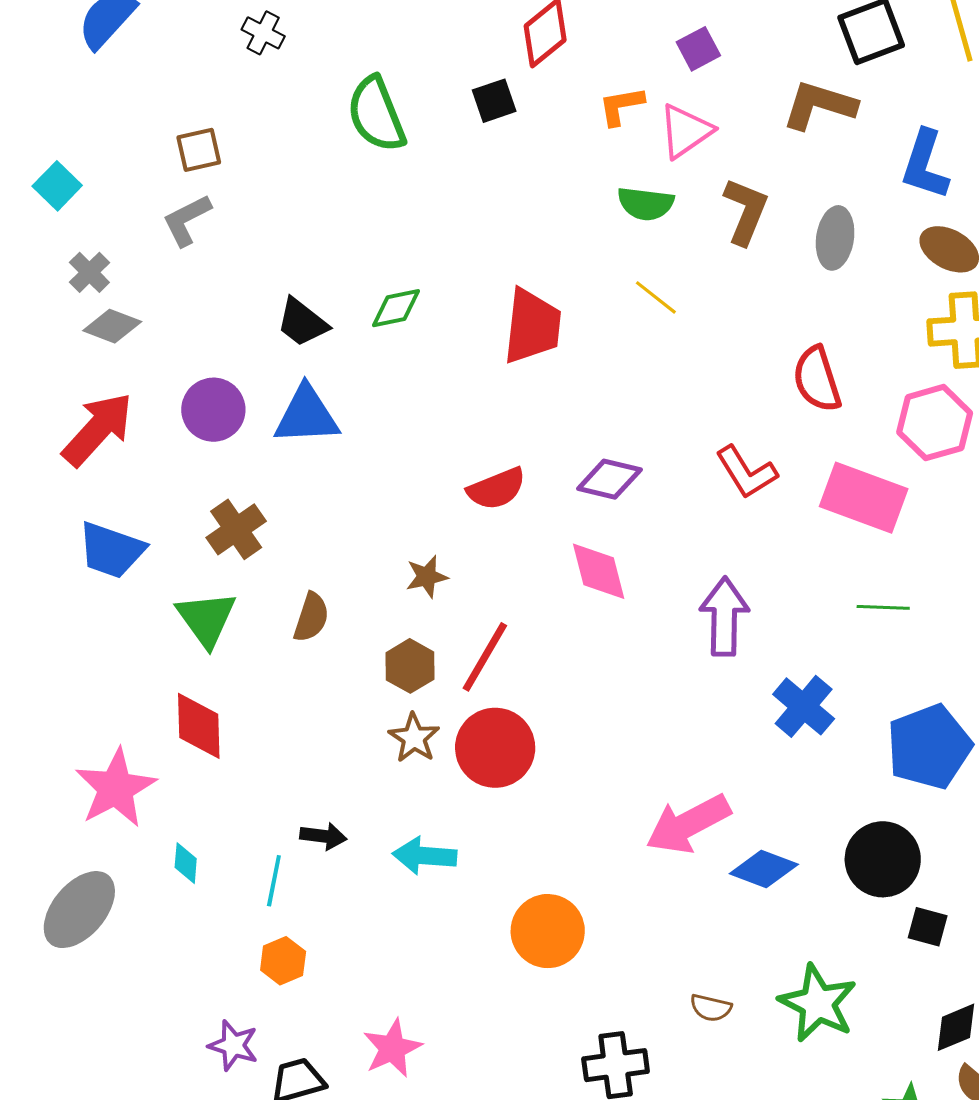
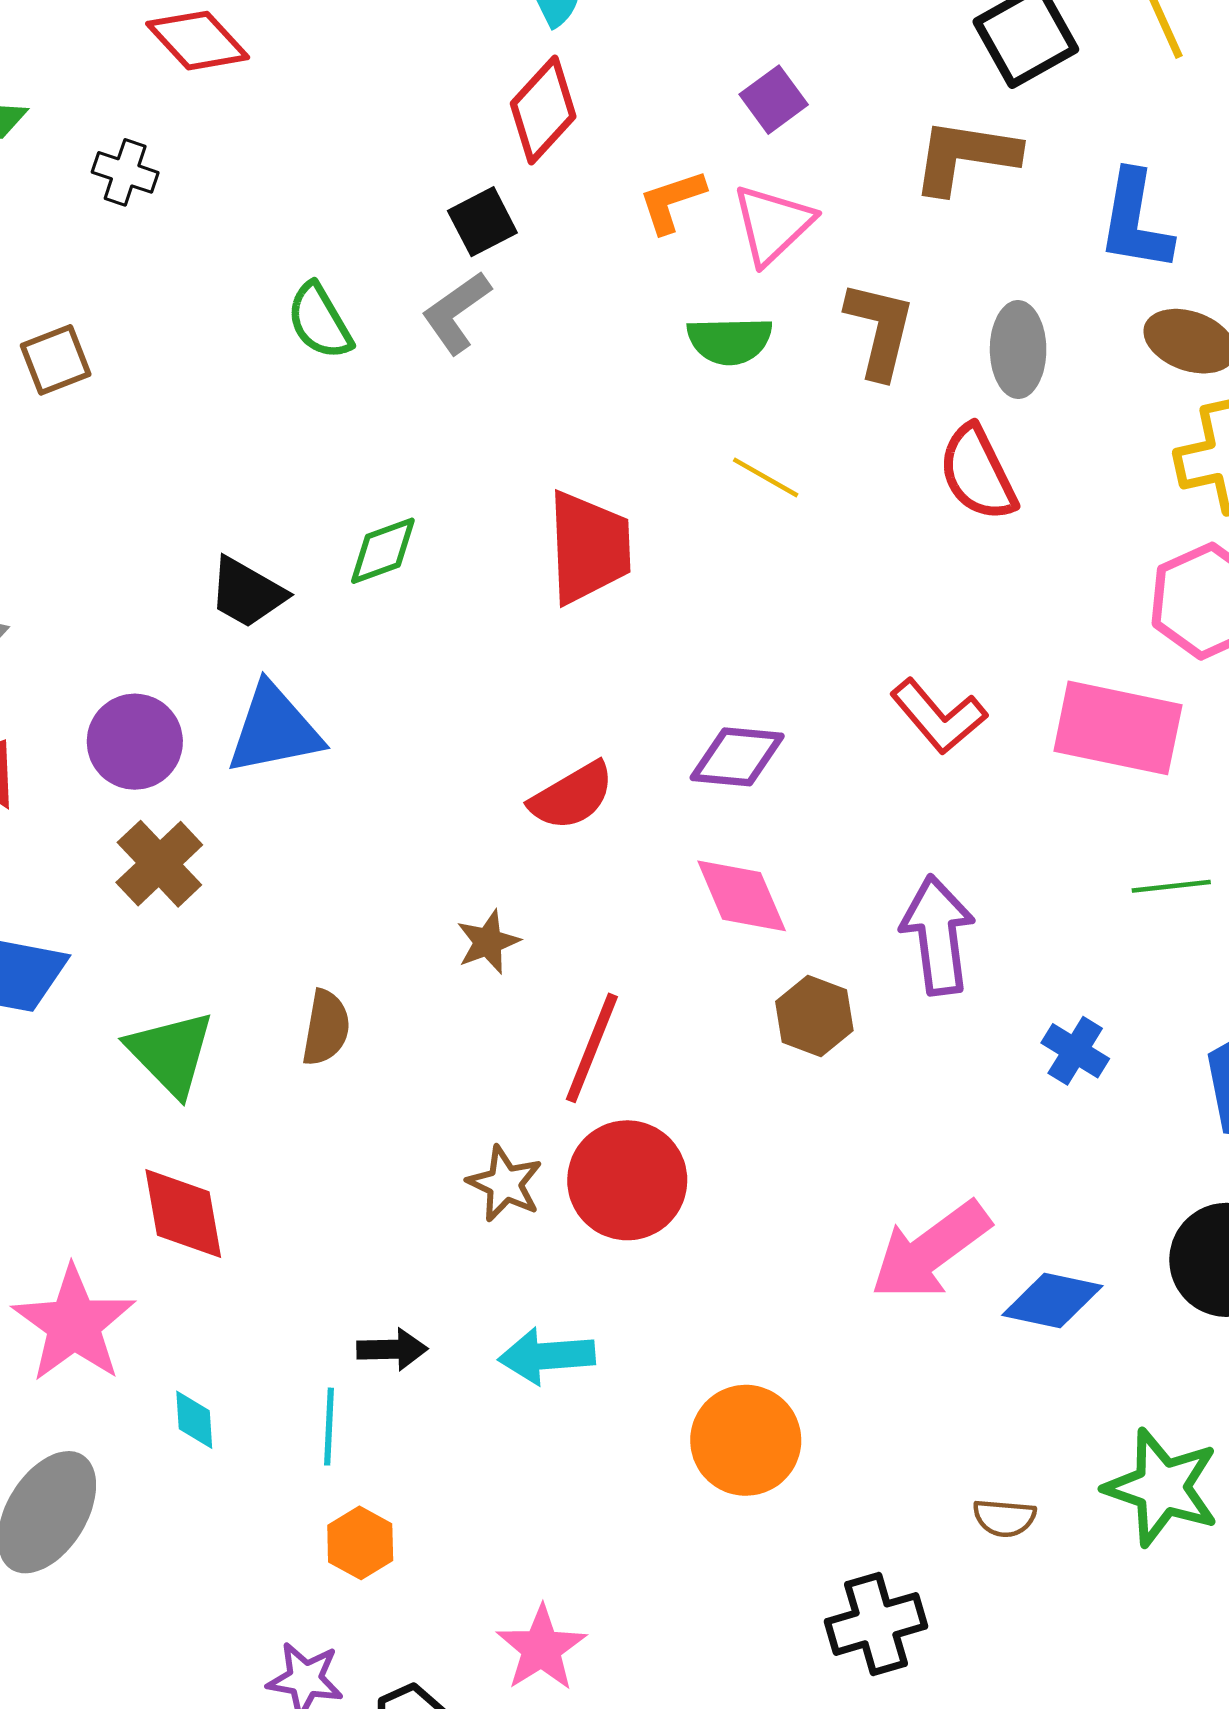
green semicircle: (376, 114) -> (320, 321), moved, size x0.7
gray L-shape: (187, 220) -> (456, 312), moved
red semicircle: (817, 379) -> (978, 473), moved
brown cross: (236, 529) -> (159, 864), moved
brown hexagon: (410, 666) -> (814, 1016), moved
blue cross: (804, 706) -> (1075, 1051), size x0.7

